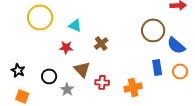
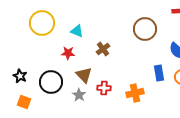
brown circle: (153, 30) -> (145, 29), moved
black circle: (49, 76) -> (51, 82), size x1.5
gray star: (67, 89) -> (79, 95), moved

